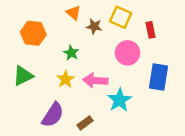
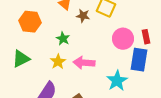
red rectangle: (151, 30) -> (146, 37), moved
pink circle: (128, 53) -> (123, 39), moved
cyan star: (119, 100) -> (117, 81), moved

